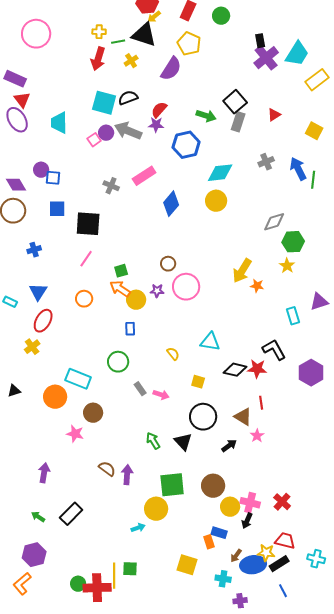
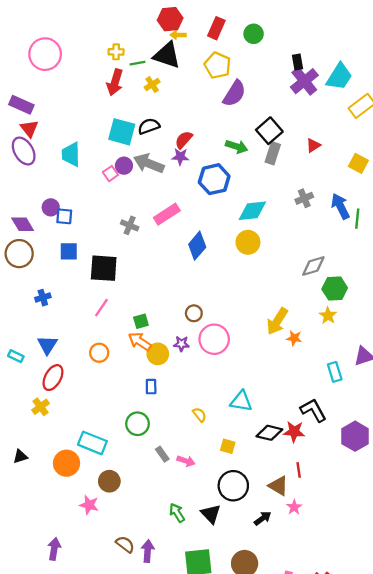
yellow arrow: (154, 17) -> (178, 35), turned 40
purple semicircle: (171, 69) -> (234, 94), moved

